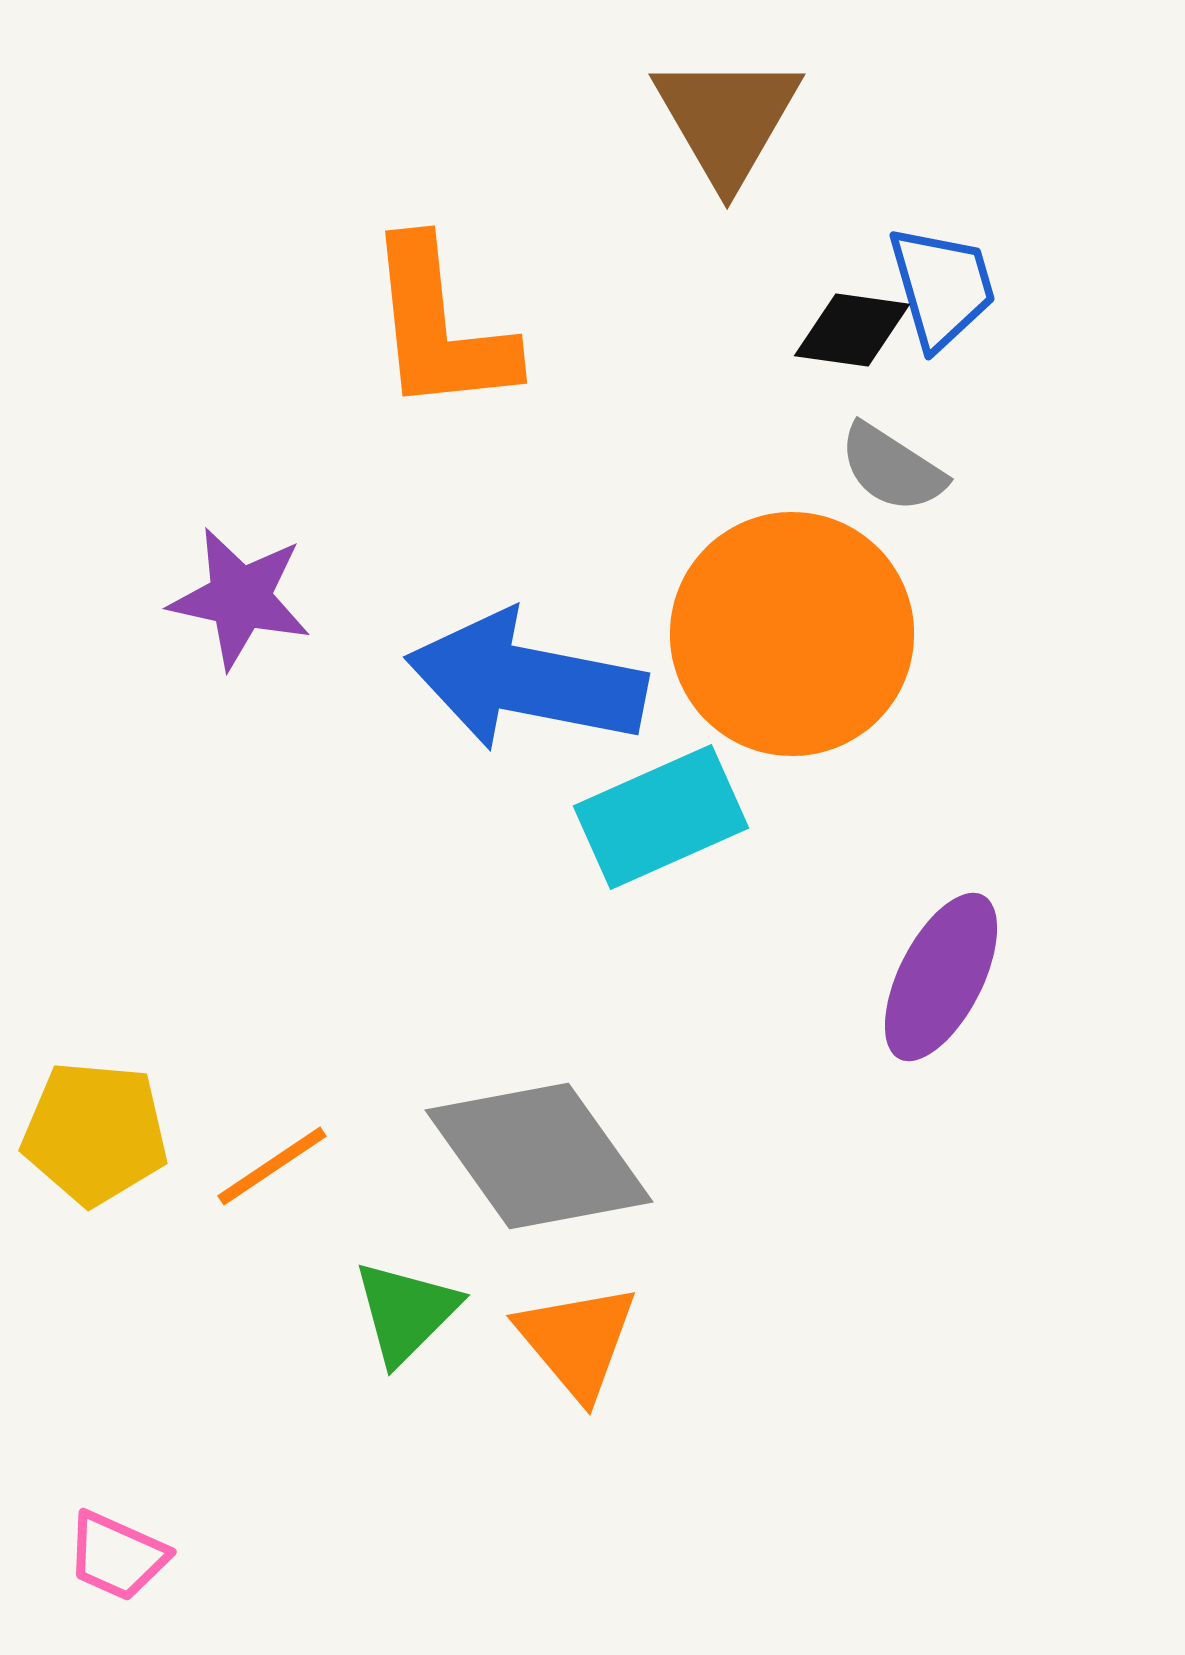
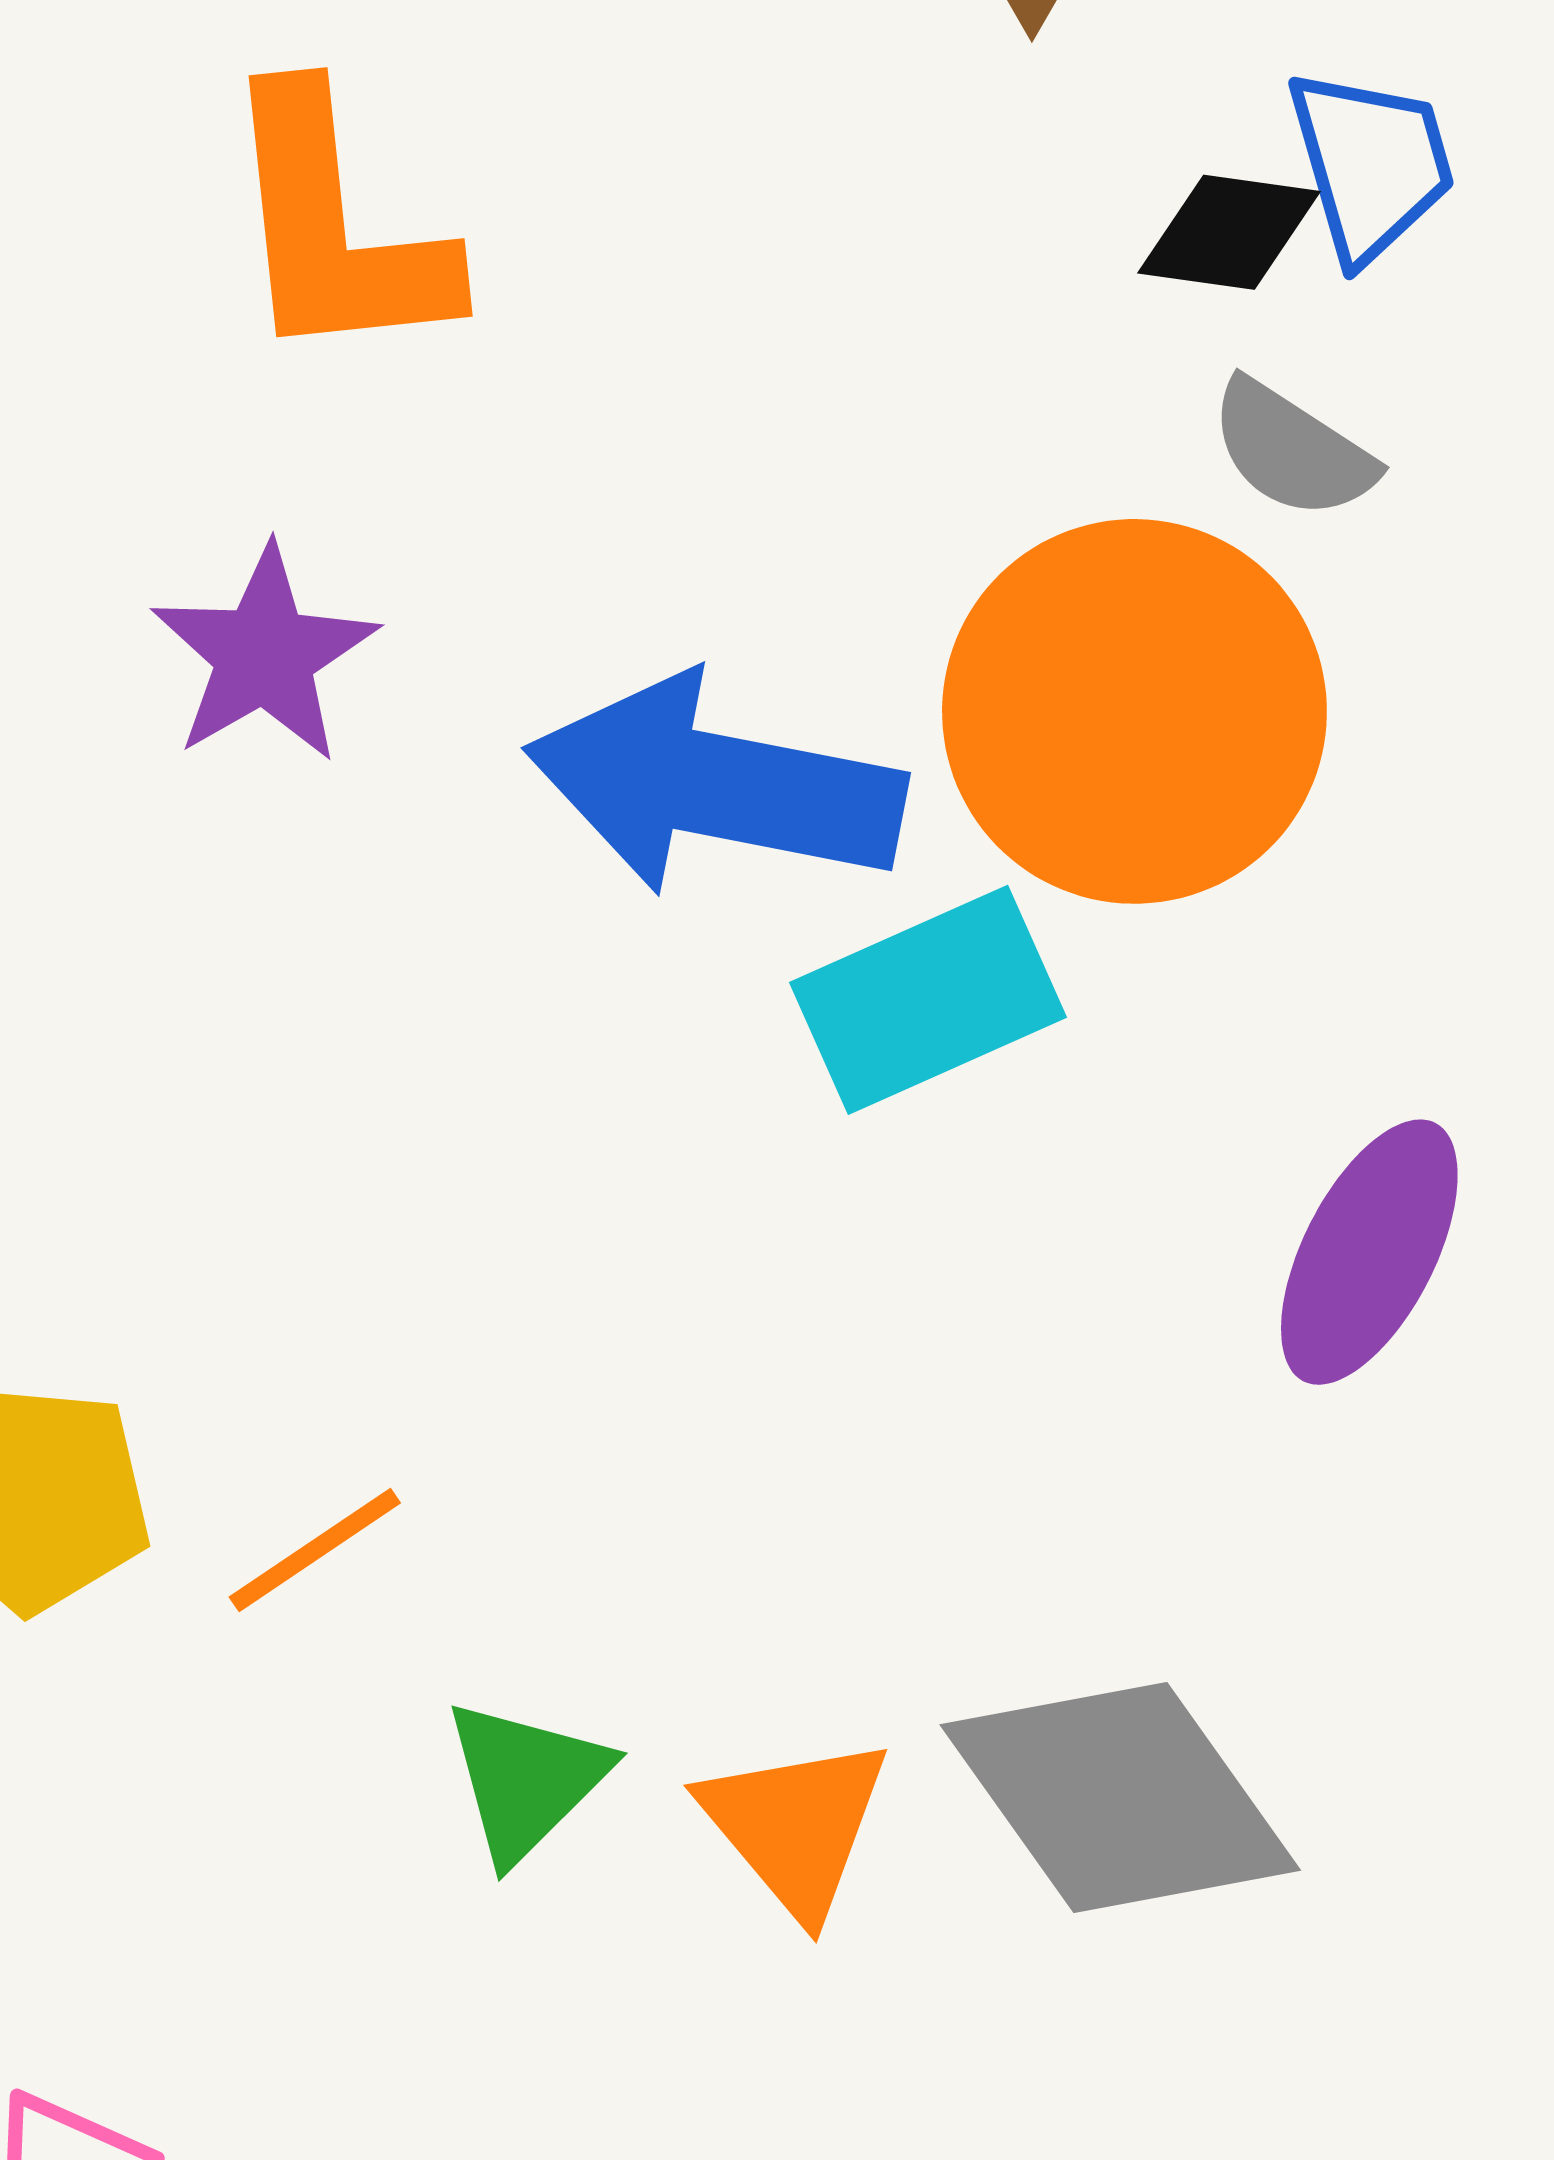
orange L-shape: (440, 327) -> (335, 227), moved
purple star: (240, 598) -> (264, 655), turned 30
gray diamond: (539, 1156) -> (1120, 1797), moved

